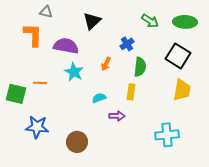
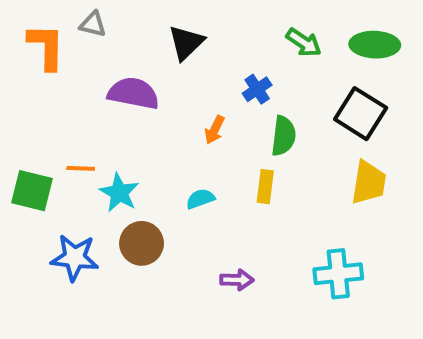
orange L-shape: (33, 35) -> (46, 47), moved
cyan star: (74, 72) -> (119, 193), moved
purple arrow: (117, 116) -> (237, 280), moved
brown circle: (77, 142) -> (142, 243), moved

